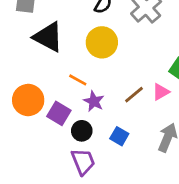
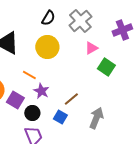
pink triangle: (161, 92) -> (91, 48), moved
brown line: (134, 95) -> (71, 99), moved

